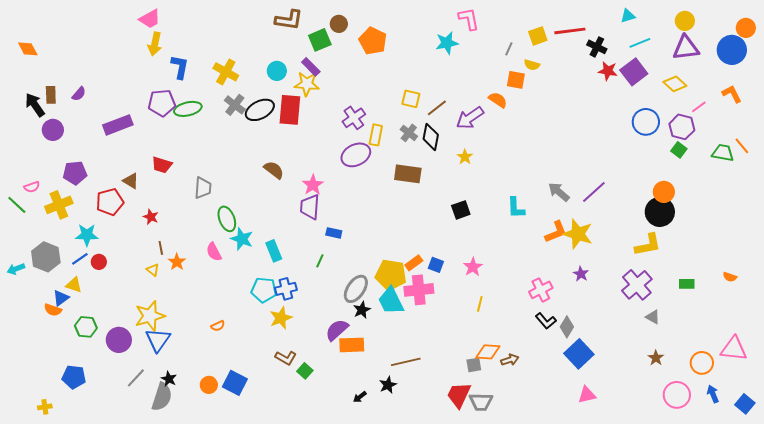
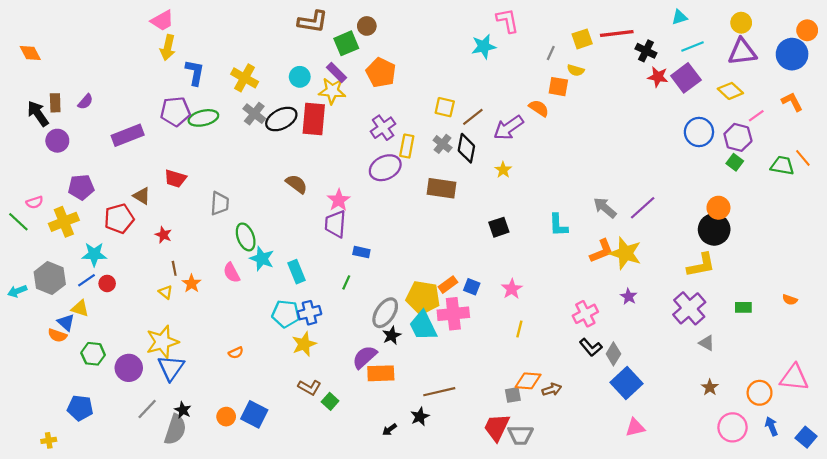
orange pentagon: (373, 41) -> (381, 72), moved
blue triangle: (61, 298) -> (66, 322), turned -42

